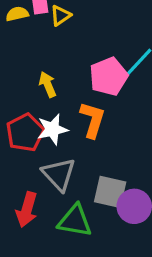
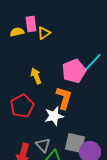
white star: (52, 129) -> (54, 116), moved
gray triangle: (59, 174) -> (43, 145), moved, size x0.7

